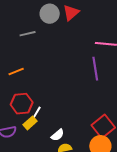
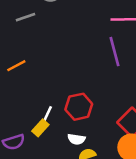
red hexagon: (22, 104) -> (79, 107), moved
white semicircle: (58, 135) -> (76, 139), turned 56

